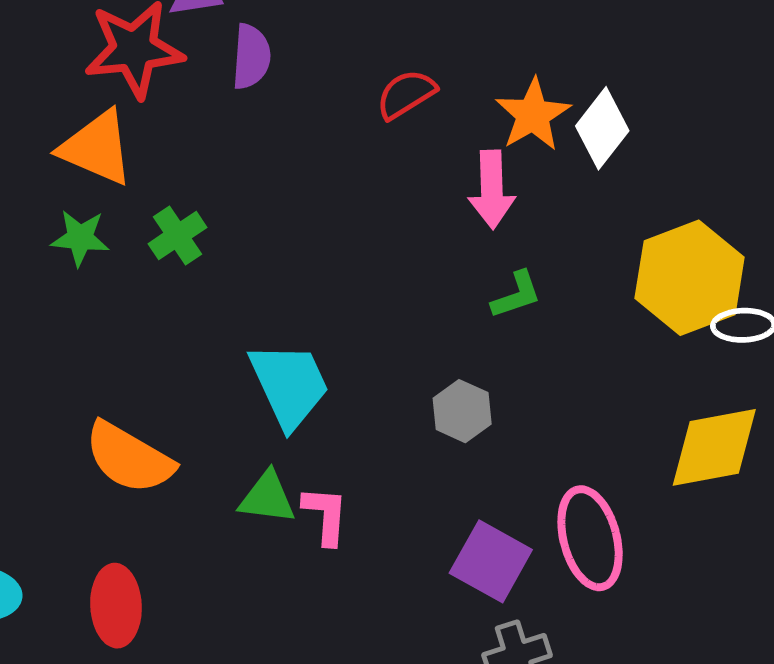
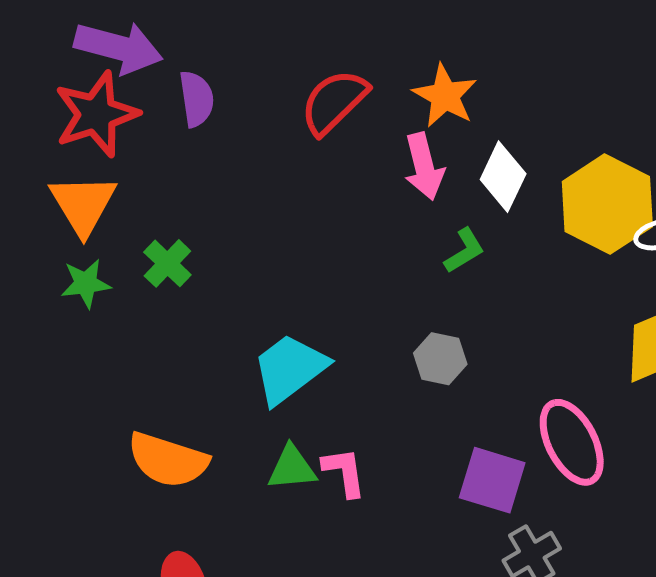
red semicircle: (406, 94) -> (334, 102), size x1.4
white diamond: (602, 128) -> (503, 177), moved
orange triangle: (97, 148) -> (83, 204), turned 48
cyan trapezoid: (289, 385) -> (290, 369), turned -90

